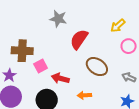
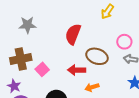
gray star: (58, 19) -> (27, 25), moved
pink circle: (129, 46) -> (124, 42), moved
red arrow: (60, 78) -> (77, 70), moved

